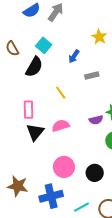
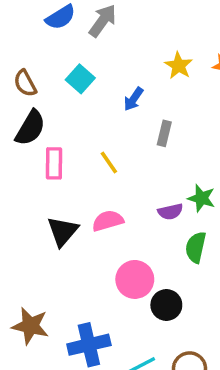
black semicircle: (34, 67) -> (30, 128), moved
gray rectangle: (92, 76) -> (164, 133), turned -64
pink rectangle: (29, 110) -> (54, 163), moved
pink circle: (64, 167) -> (135, 279), moved

